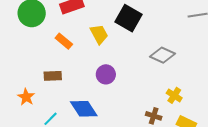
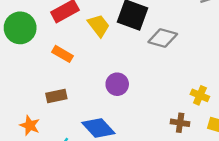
yellow trapezoid: (99, 34) -> (99, 25), moved
gray diamond: (162, 55) -> (163, 38), moved

